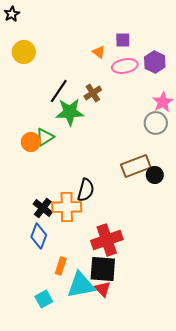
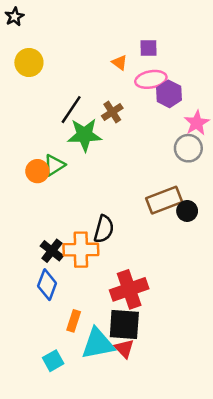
purple hexagon: (155, 62) -> (169, 94), moved

